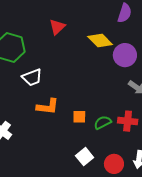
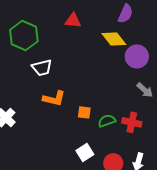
purple semicircle: (125, 13) -> (125, 14), moved
red triangle: (57, 27) -> (73, 21), turned 42

